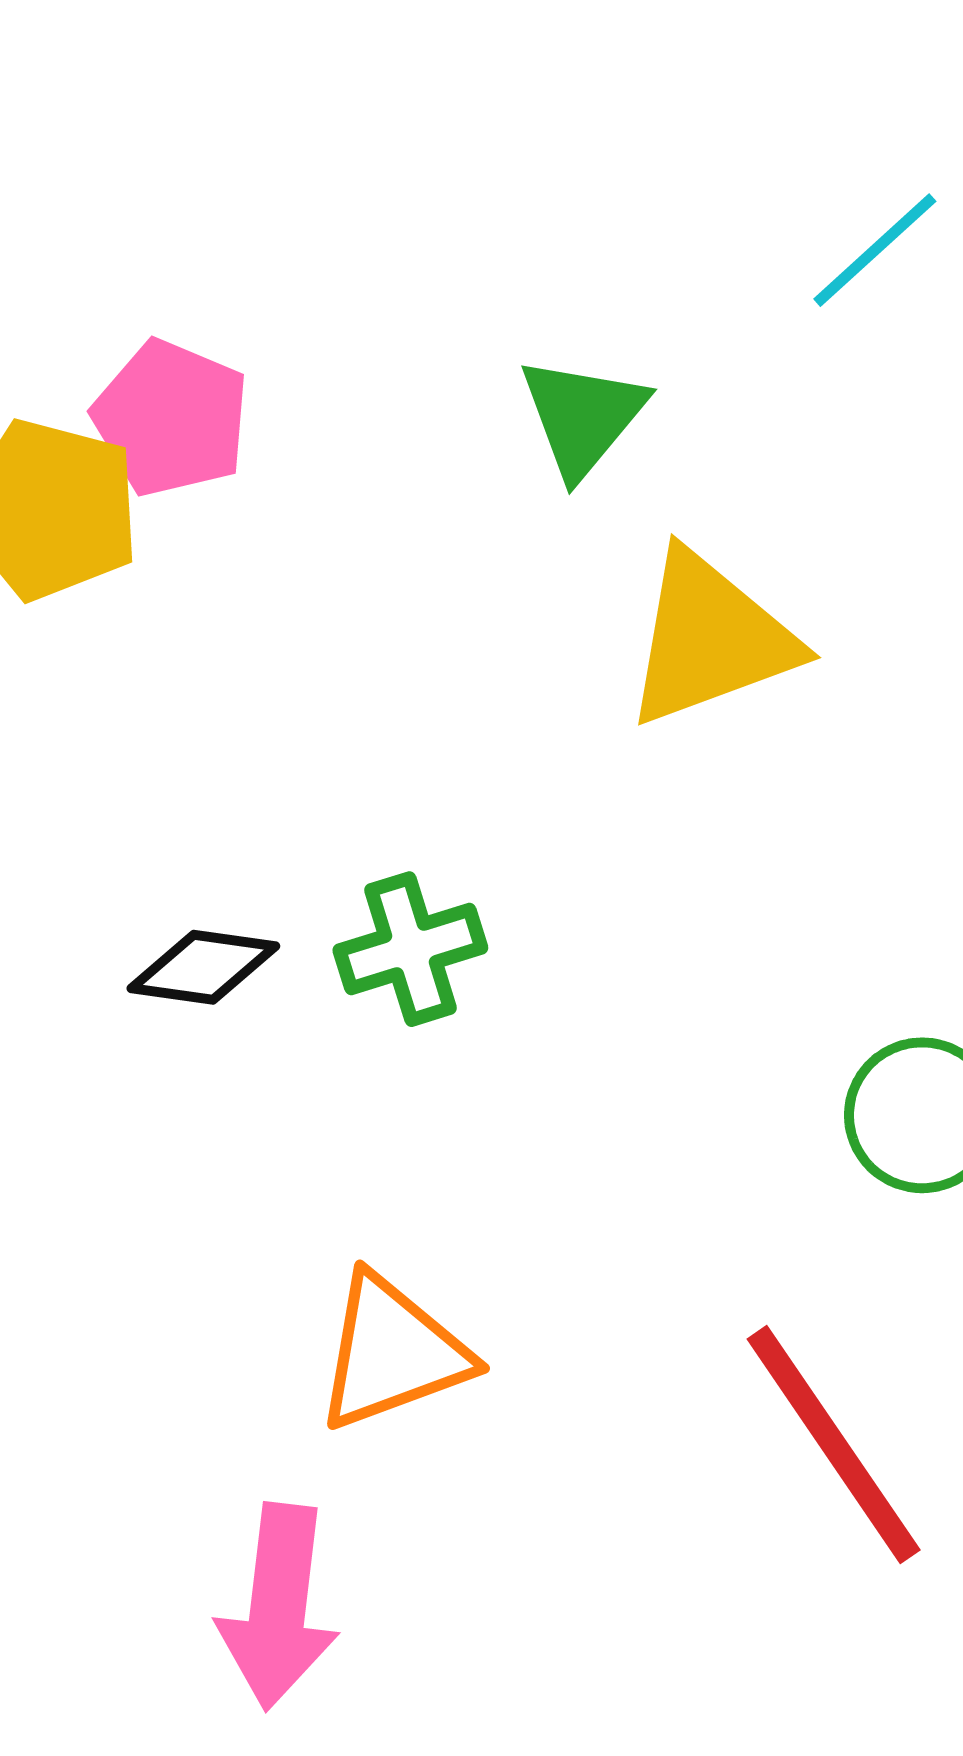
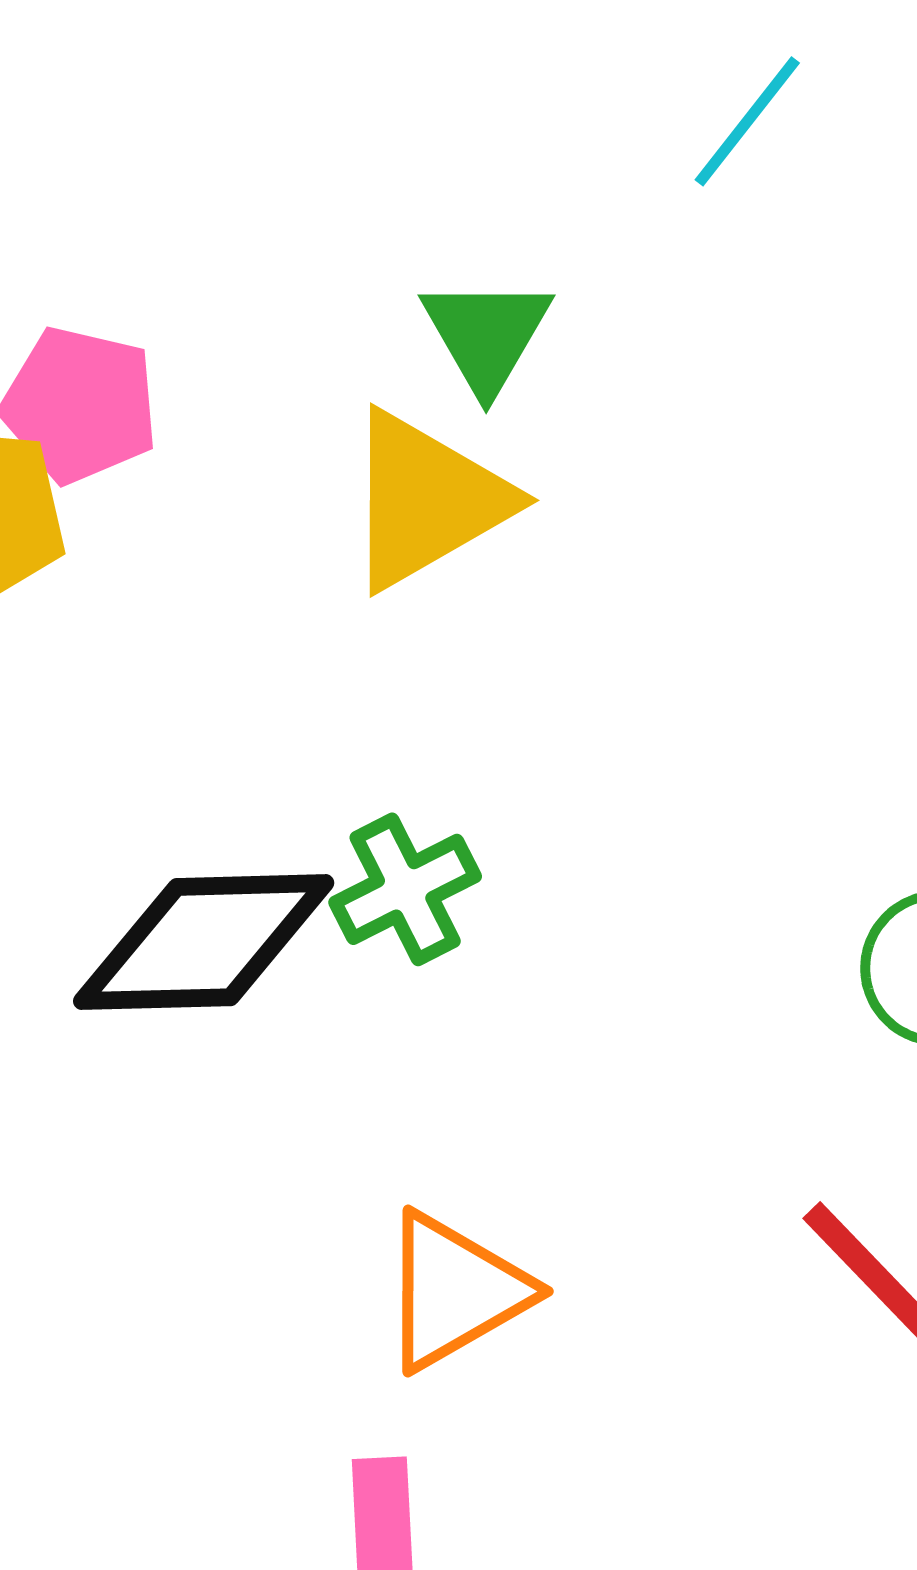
yellow triangle: (710, 639) -> (427, 500), moved
black diamond: (203, 967) -> (204, 942), size x1.8

